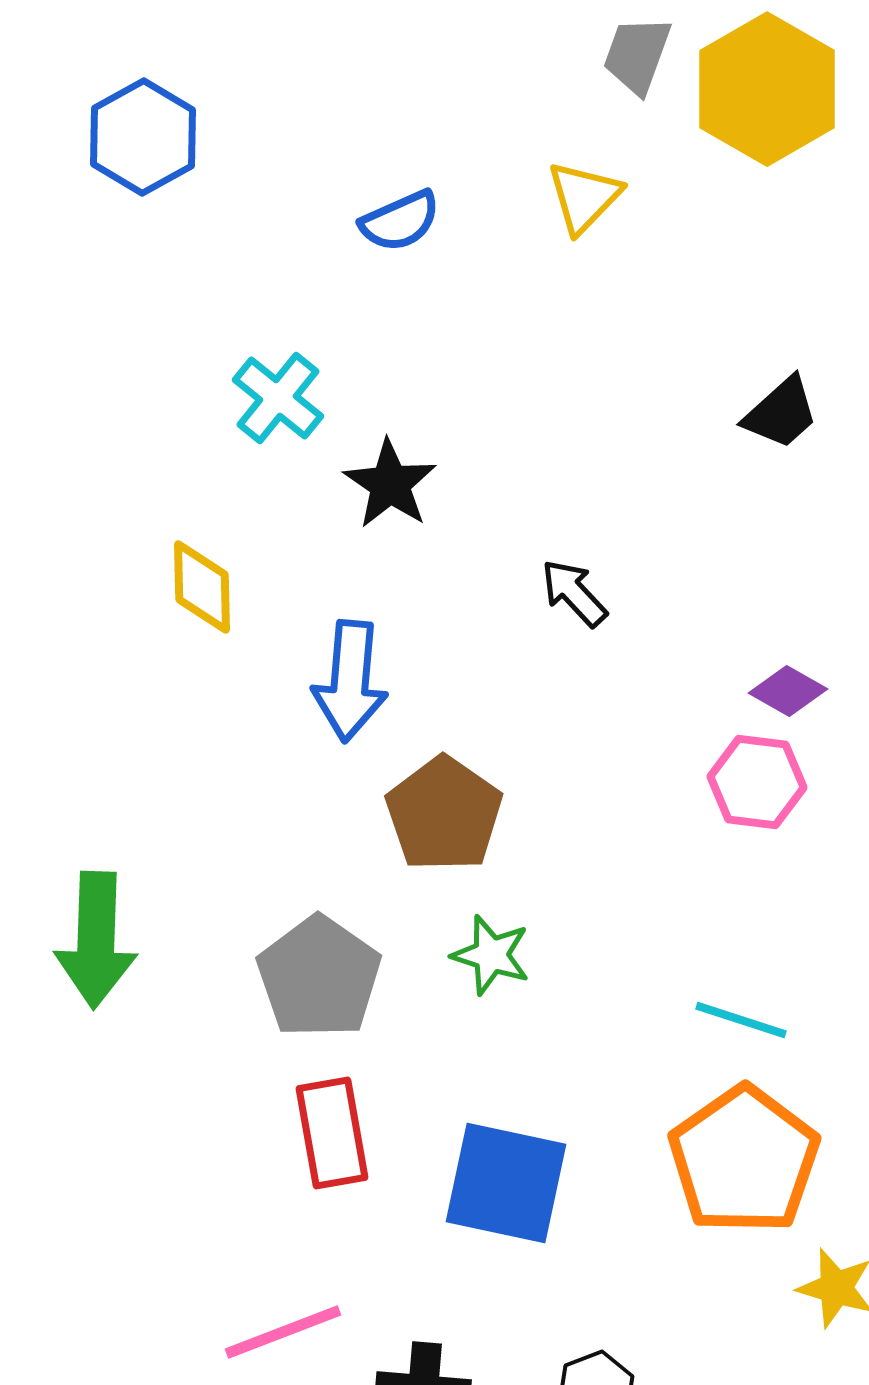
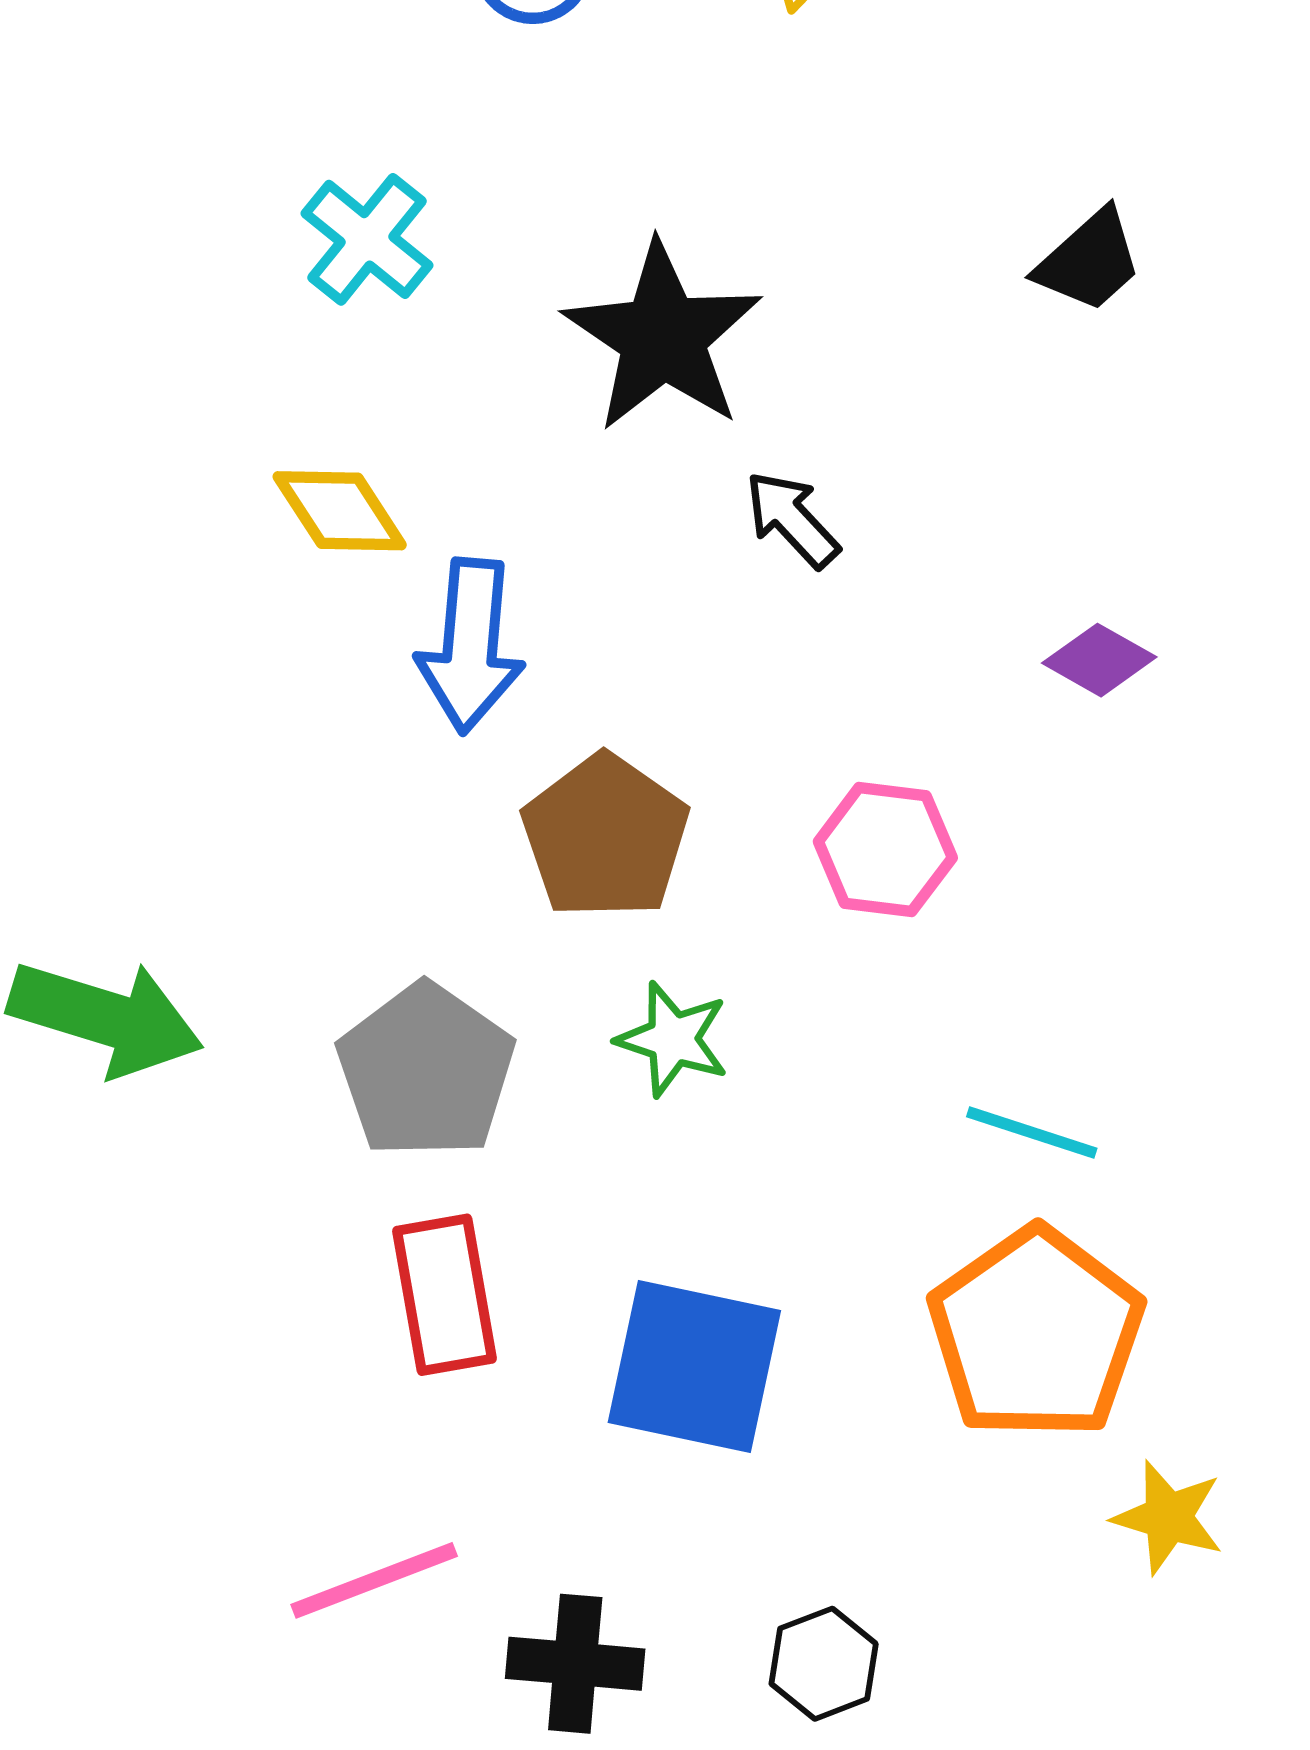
black star: (390, 484) -> (663, 337), moved, size x1.5
yellow diamond: (202, 587) -> (340, 511), moved, turned -32
pink hexagon: (757, 782) -> (885, 850), moved
green arrow: (96, 940) -> (106, 1018), turned -75

